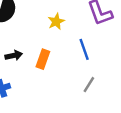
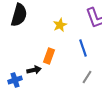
black arrow: (14, 55) -> (34, 70), moved

